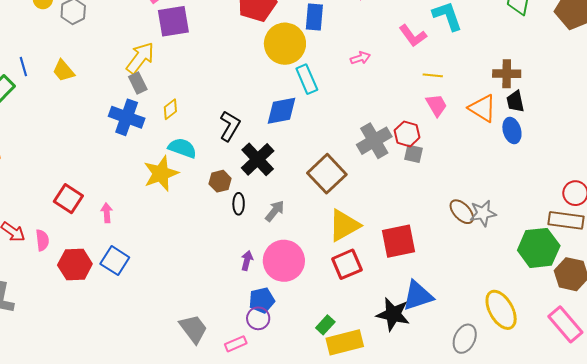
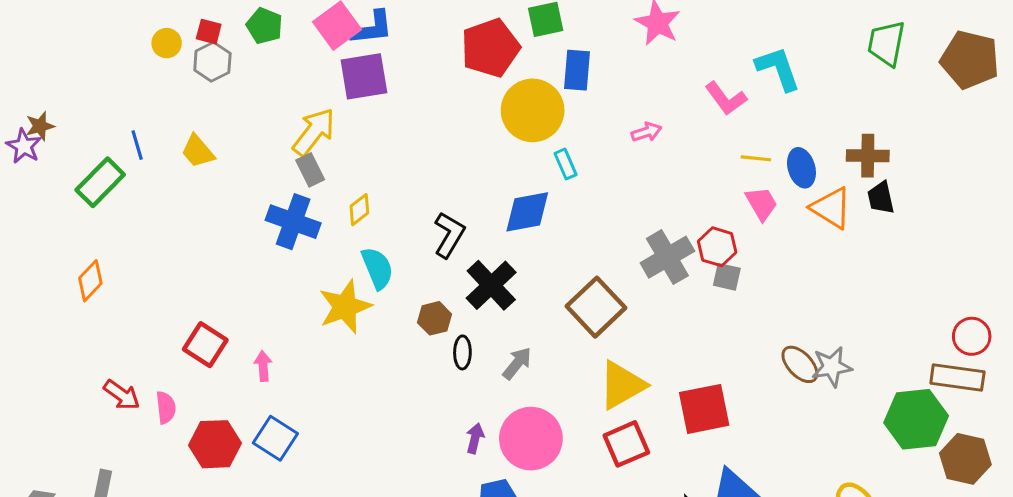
cyan rectangle: (307, 79) -> (566, 164), size x0.7
blue ellipse: (512, 131) -> (801, 168), moved
cyan semicircle: (182, 148) -> (377, 268), turned 48

